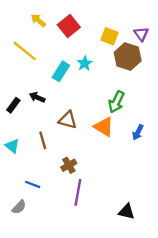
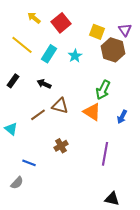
cyan rectangle: (61, 71) -> (49, 54), moved
black arrow: (37, 97) -> (44, 84), moved
black rectangle: (13, 105) -> (13, 81), moved
brown line: (43, 140) -> (38, 115), moved, turned 70
purple line: (78, 192) -> (105, 154), moved
black triangle: (127, 212) -> (112, 199), moved

